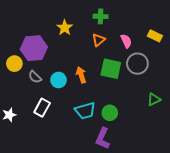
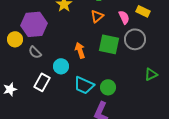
yellow rectangle: (155, 36) -> (143, 11), moved
cyan circle: (59, 80) -> (61, 66), moved
cyan trapezoid: (85, 111) -> (84, 85), turned 40

